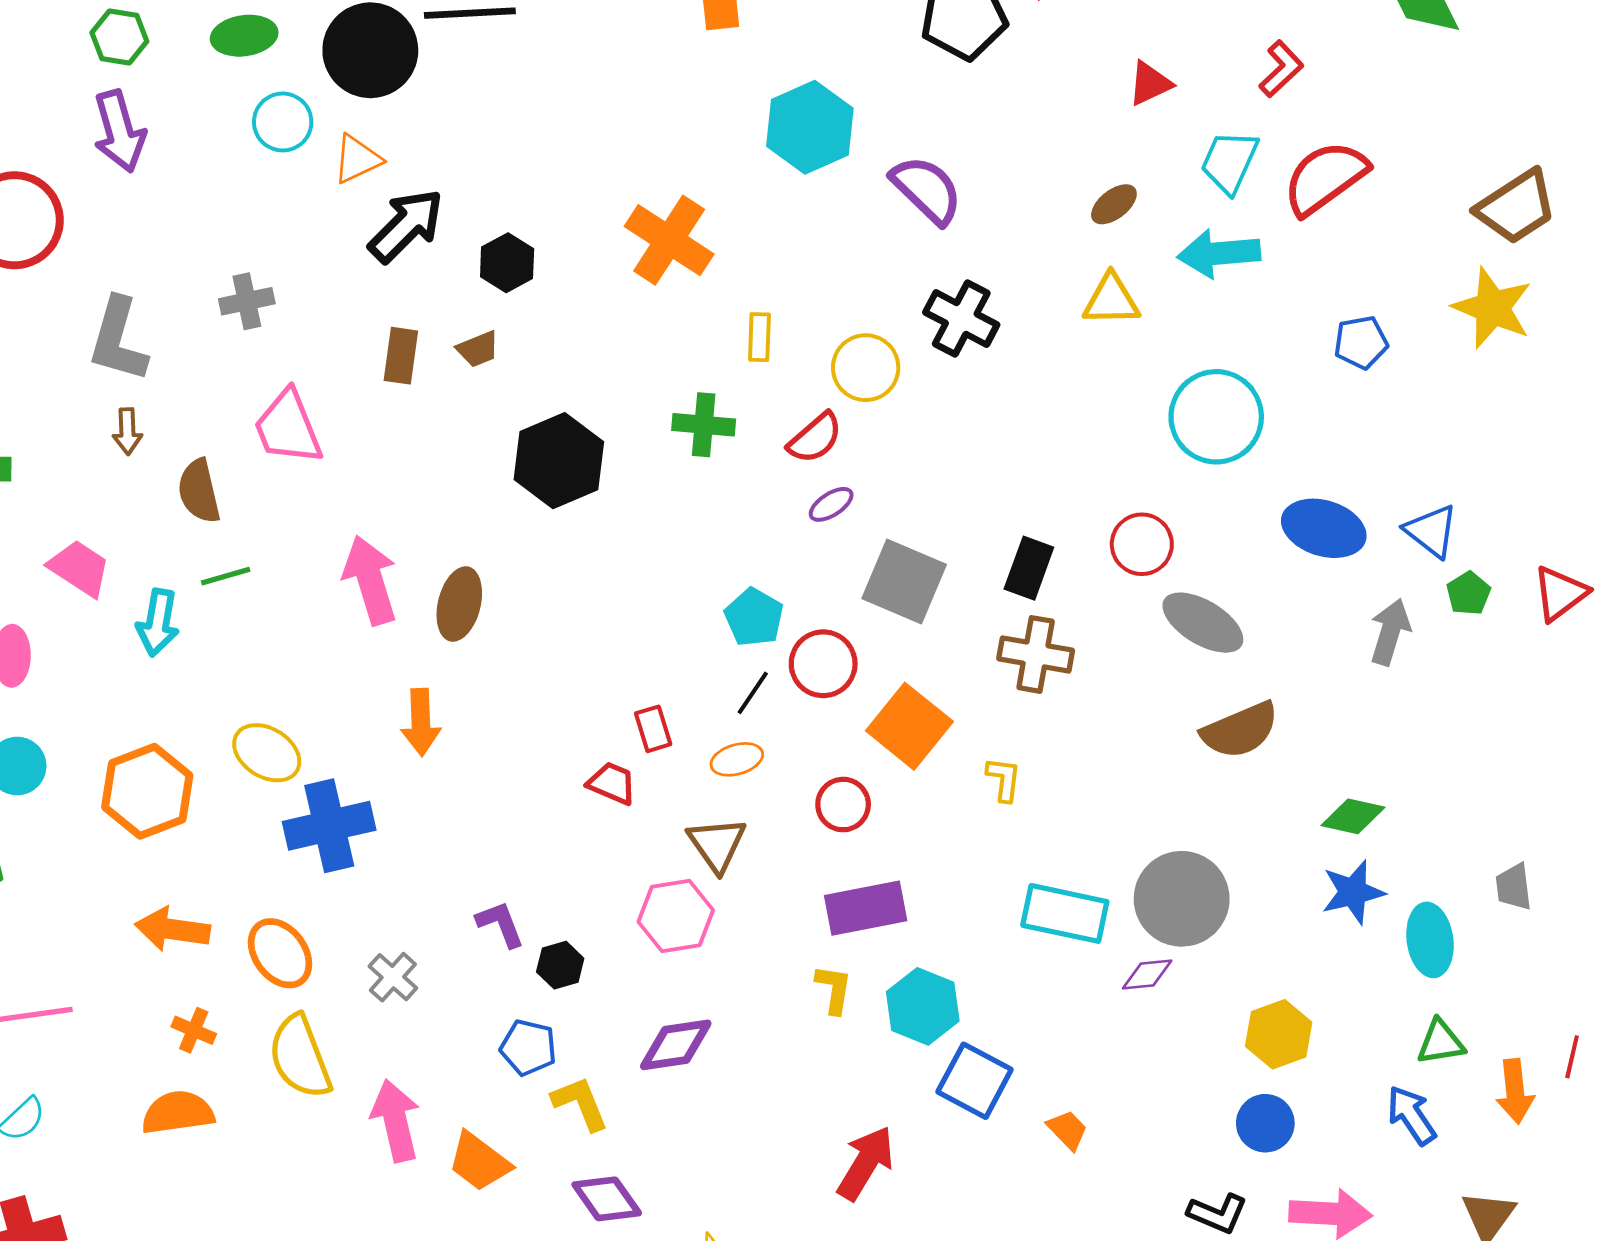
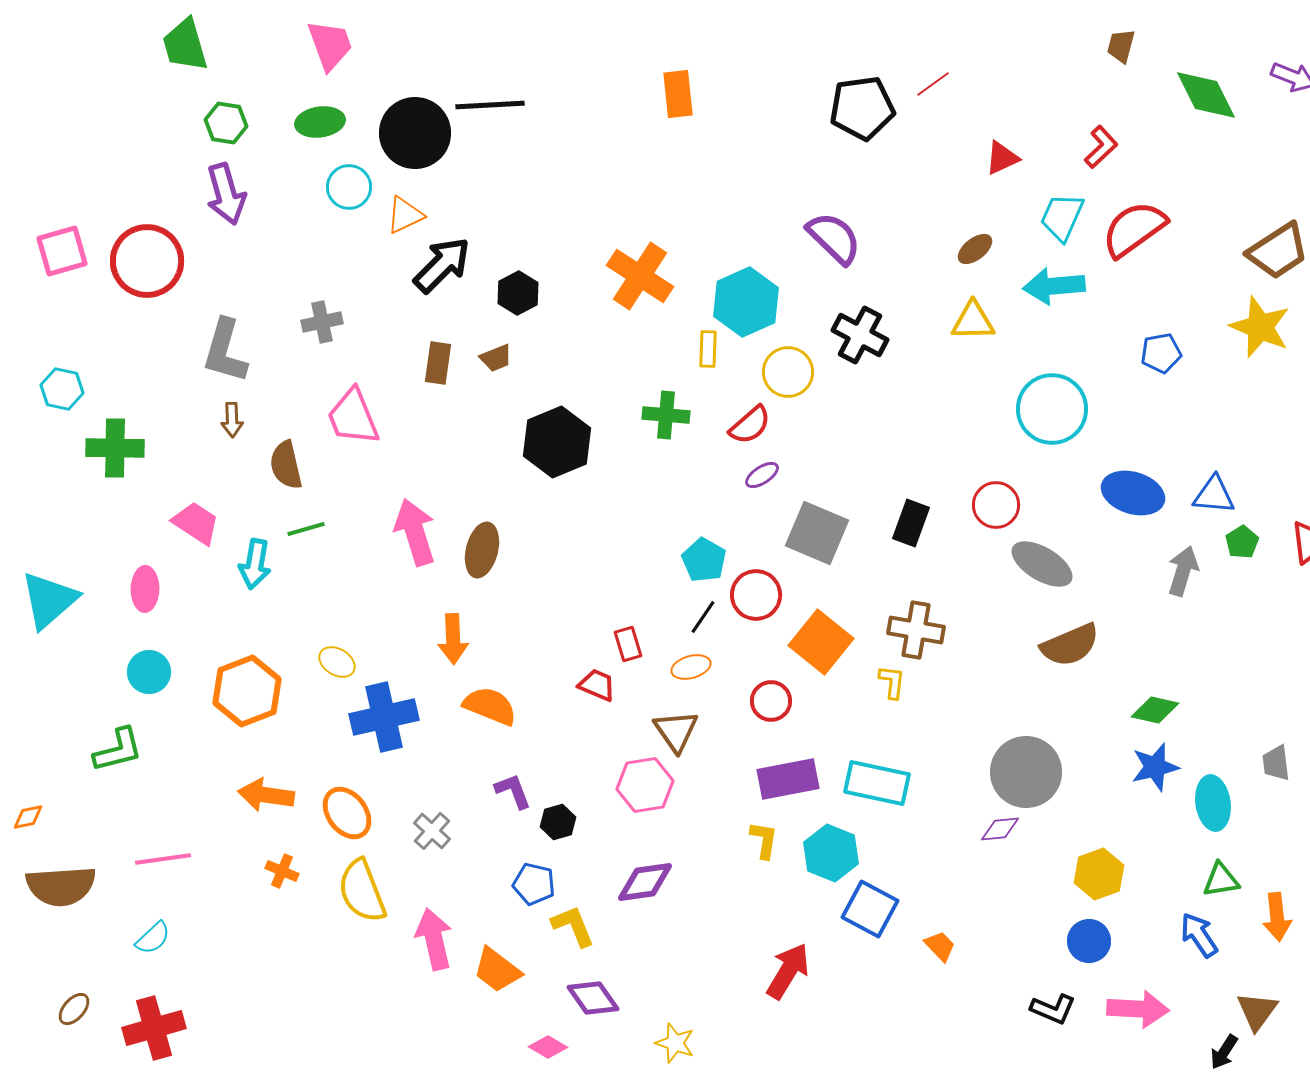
cyan hexagon: (810, 127) -> (746, 302), moved
blue triangle: (1431, 531) -> (1214, 495), turned -33
brown cross: (1036, 654) -> (916, 630), moved
yellow ellipse: (267, 753) -> (337, 662), size x0.7
cyan rectangle: (1065, 913) -> (877, 783), moved
orange semicircle: (178, 1113) -> (490, 706), moved, turned 30

